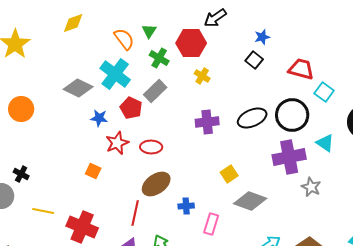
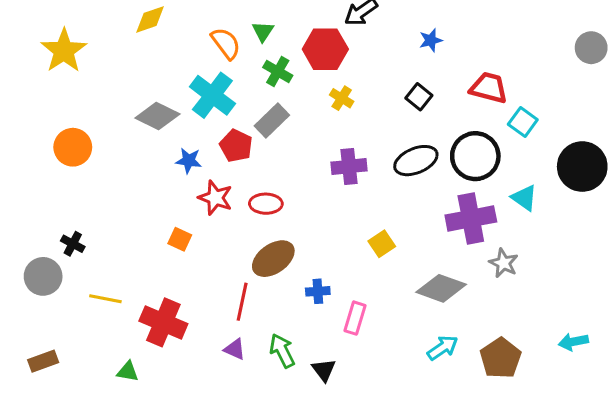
black square: (254, 60) -> (419, 97), moved
red star: (117, 143) -> (215, 198), turned -30
gray diamond: (250, 201) -> (441, 288), moved

